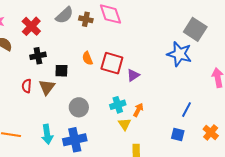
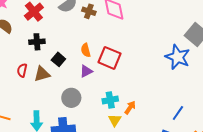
black square: (61, 71) -> (58, 59), turned 32
purple triangle: (133, 75) -> (86, 71), moved
brown triangle: (47, 87) -> (42, 74), turned 30

